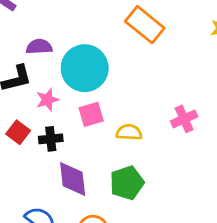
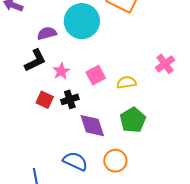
cyan circle: (85, 68) -> (82, 21), moved

